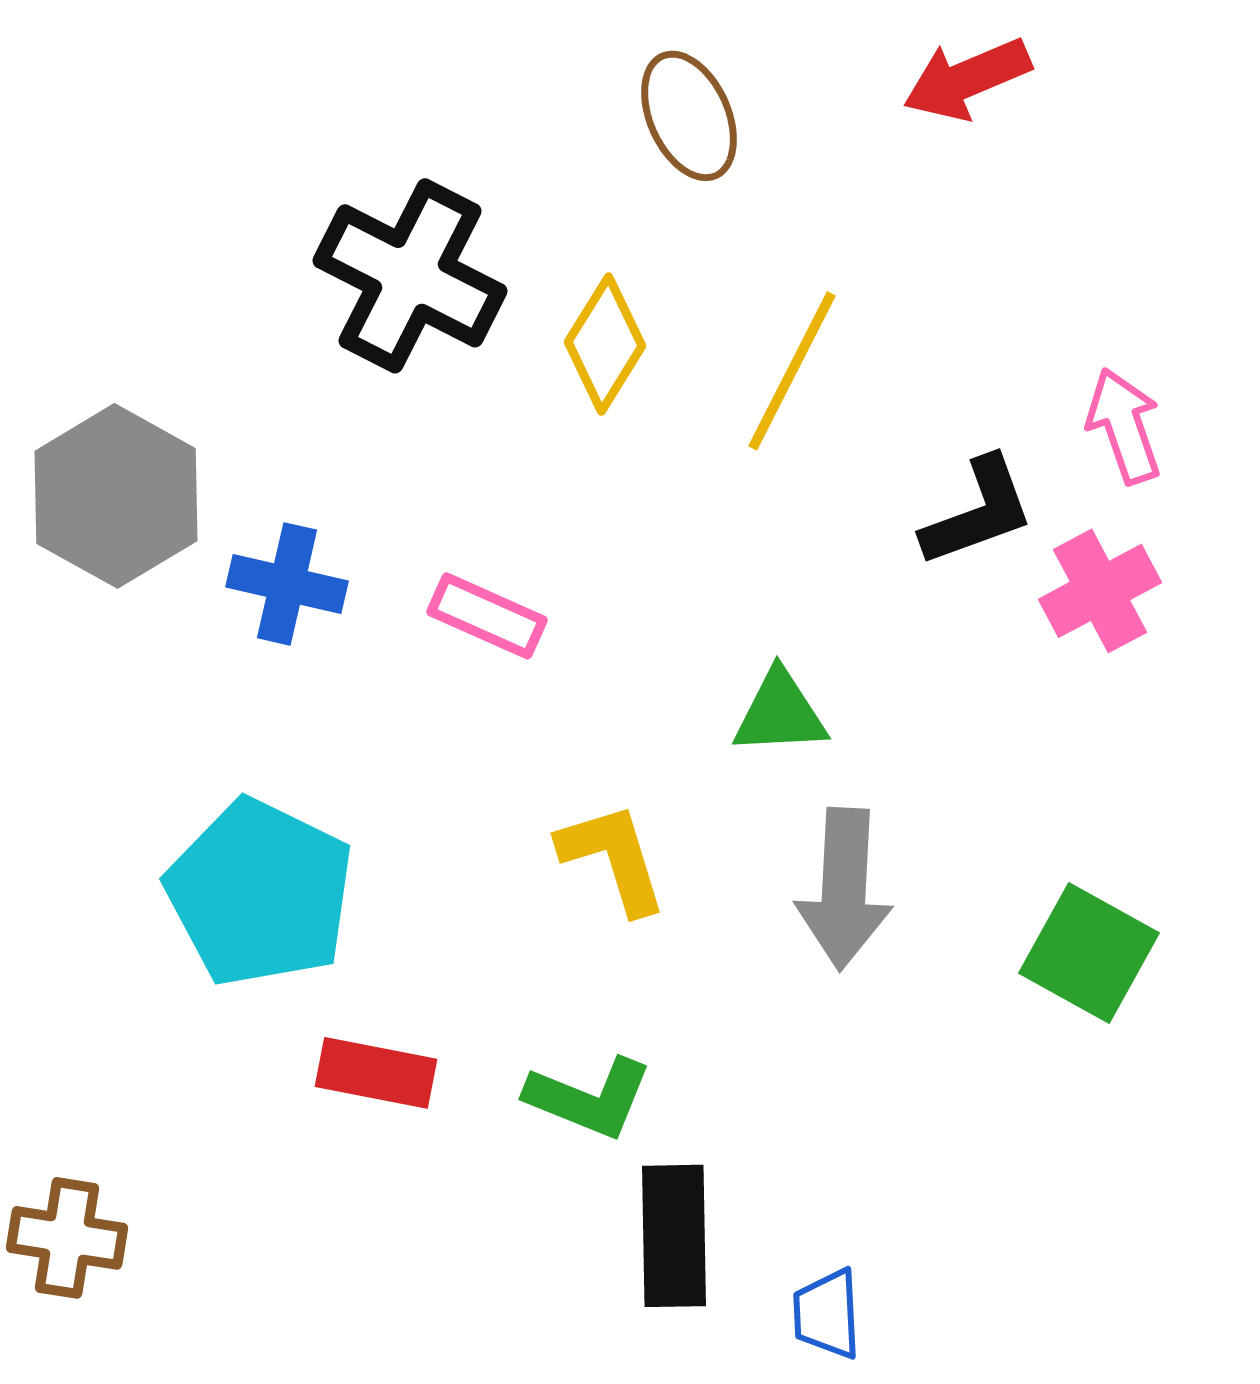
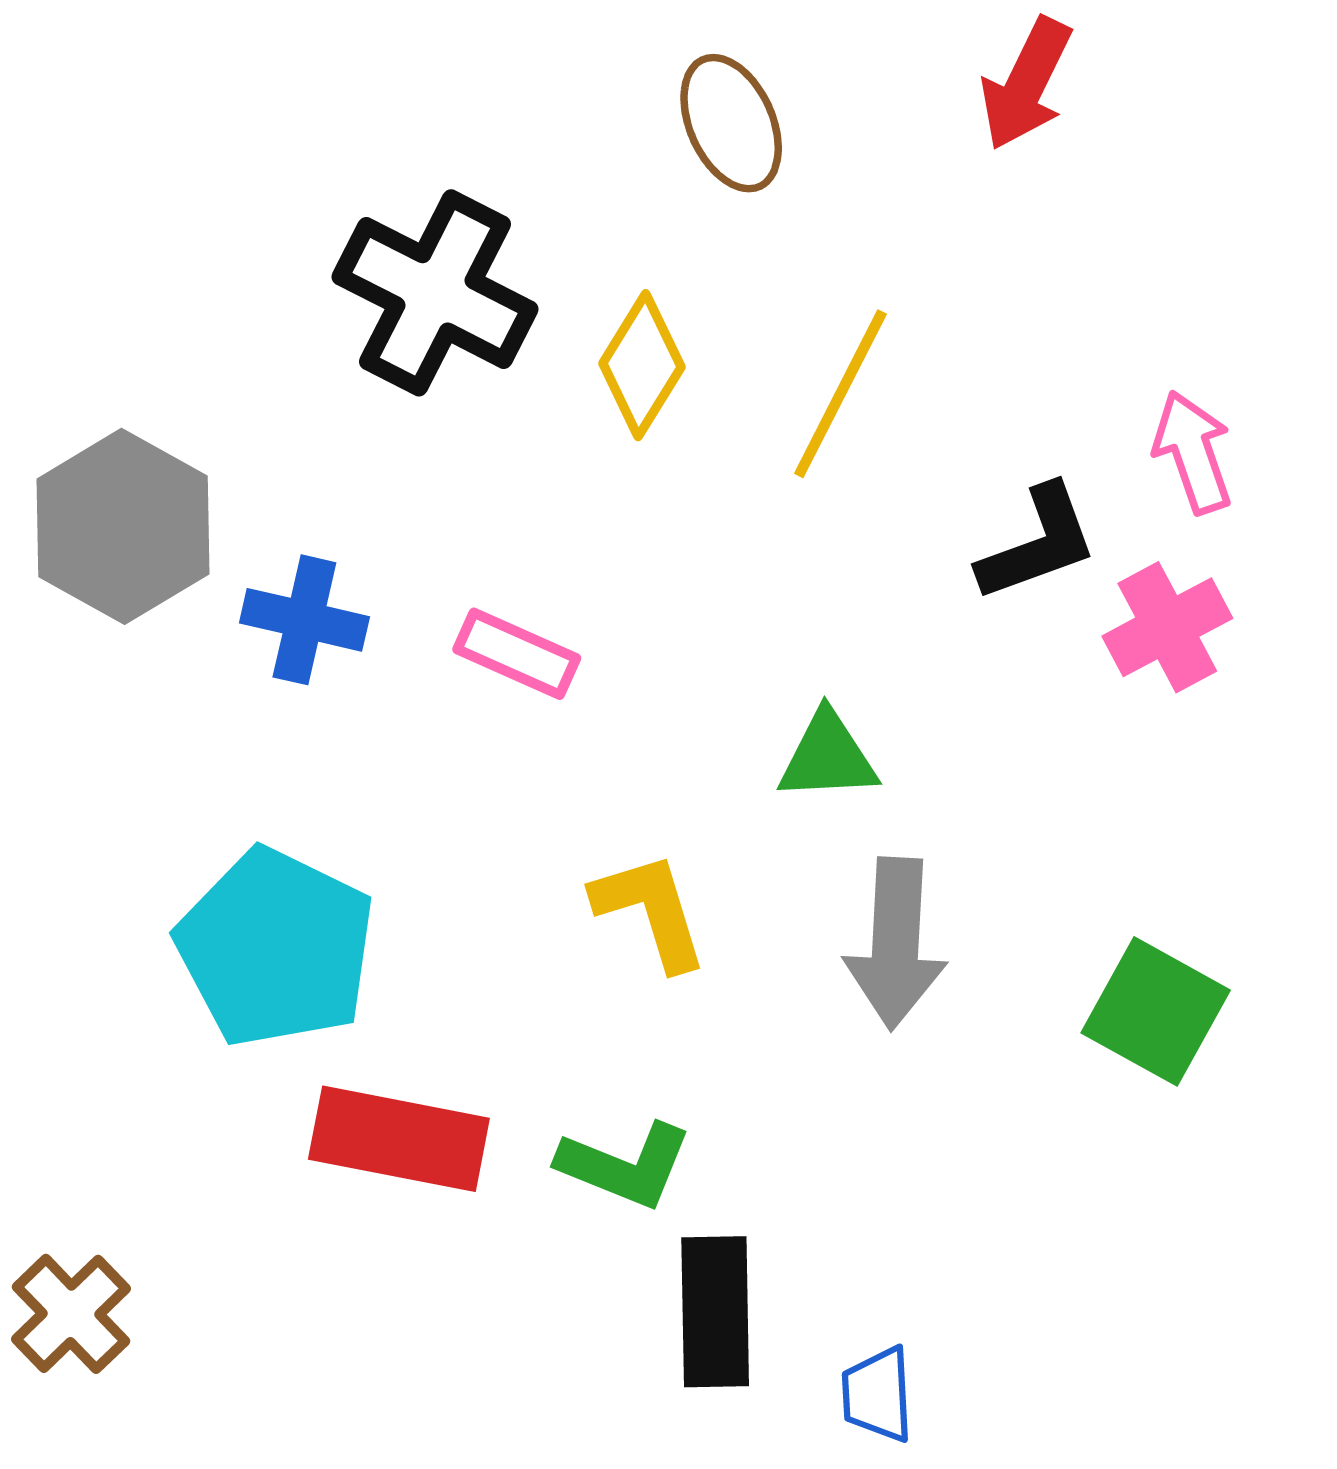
red arrow: (967, 79) -> (1026, 84), turned -41
red rectangle: (376, 1073) -> (399, 1139), size x1.4
brown cross: (67, 1238) -> (71, 1314), turned 37

